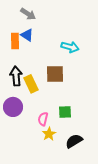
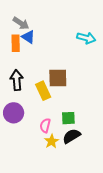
gray arrow: (28, 14) -> (21, 23), moved
cyan arrow: (70, 47) -> (86, 38), moved
yellow rectangle: (31, 84) -> (43, 91), moved
black semicircle: (74, 141) -> (72, 136), moved

